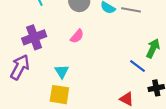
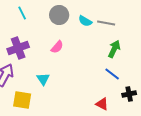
green arrow: (153, 48) -> (114, 49), moved
yellow square: (59, 95) -> (22, 100), moved

